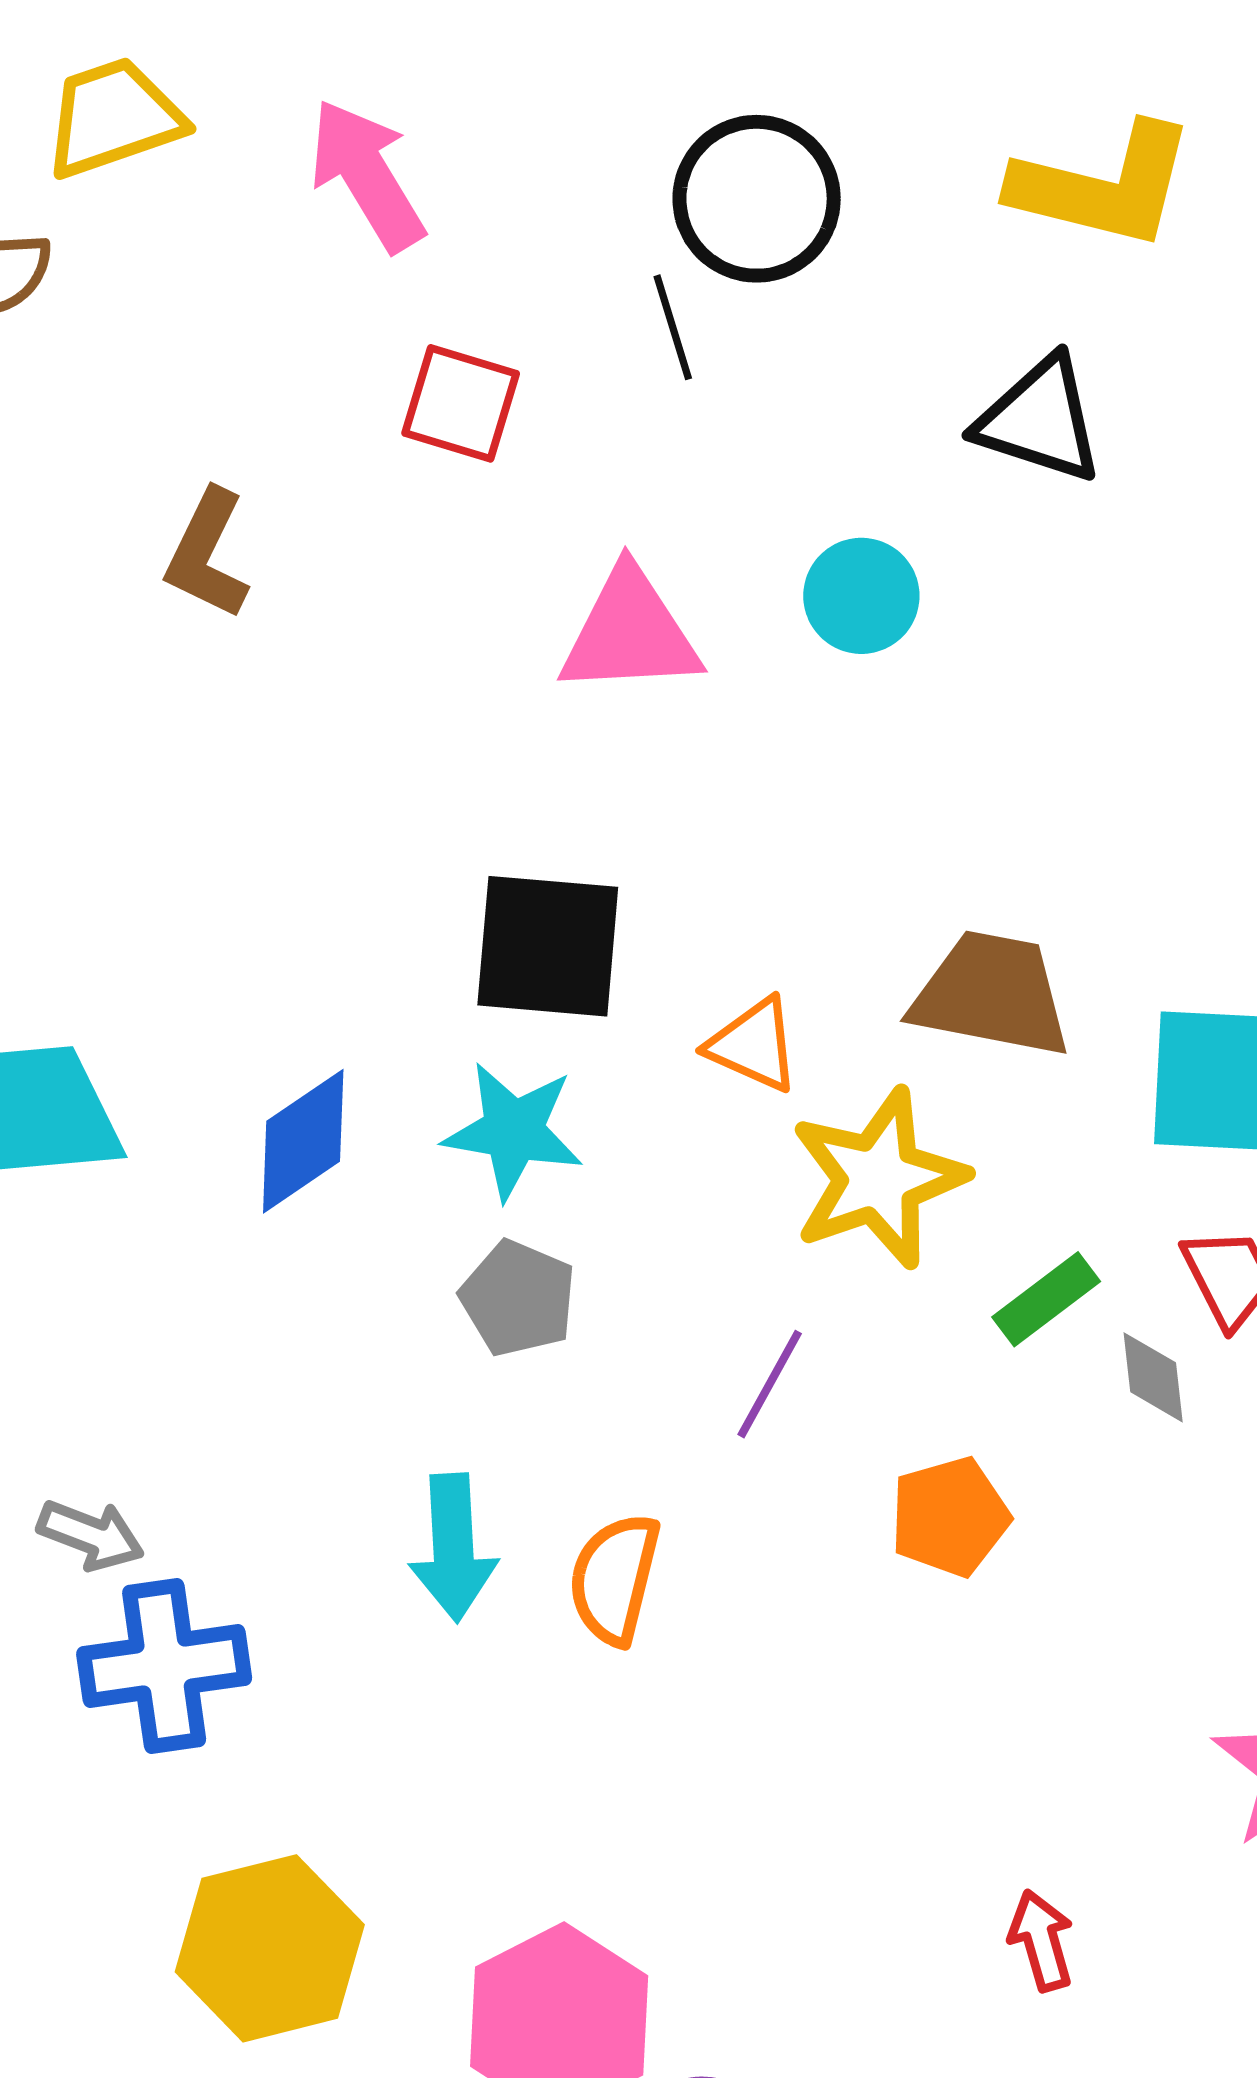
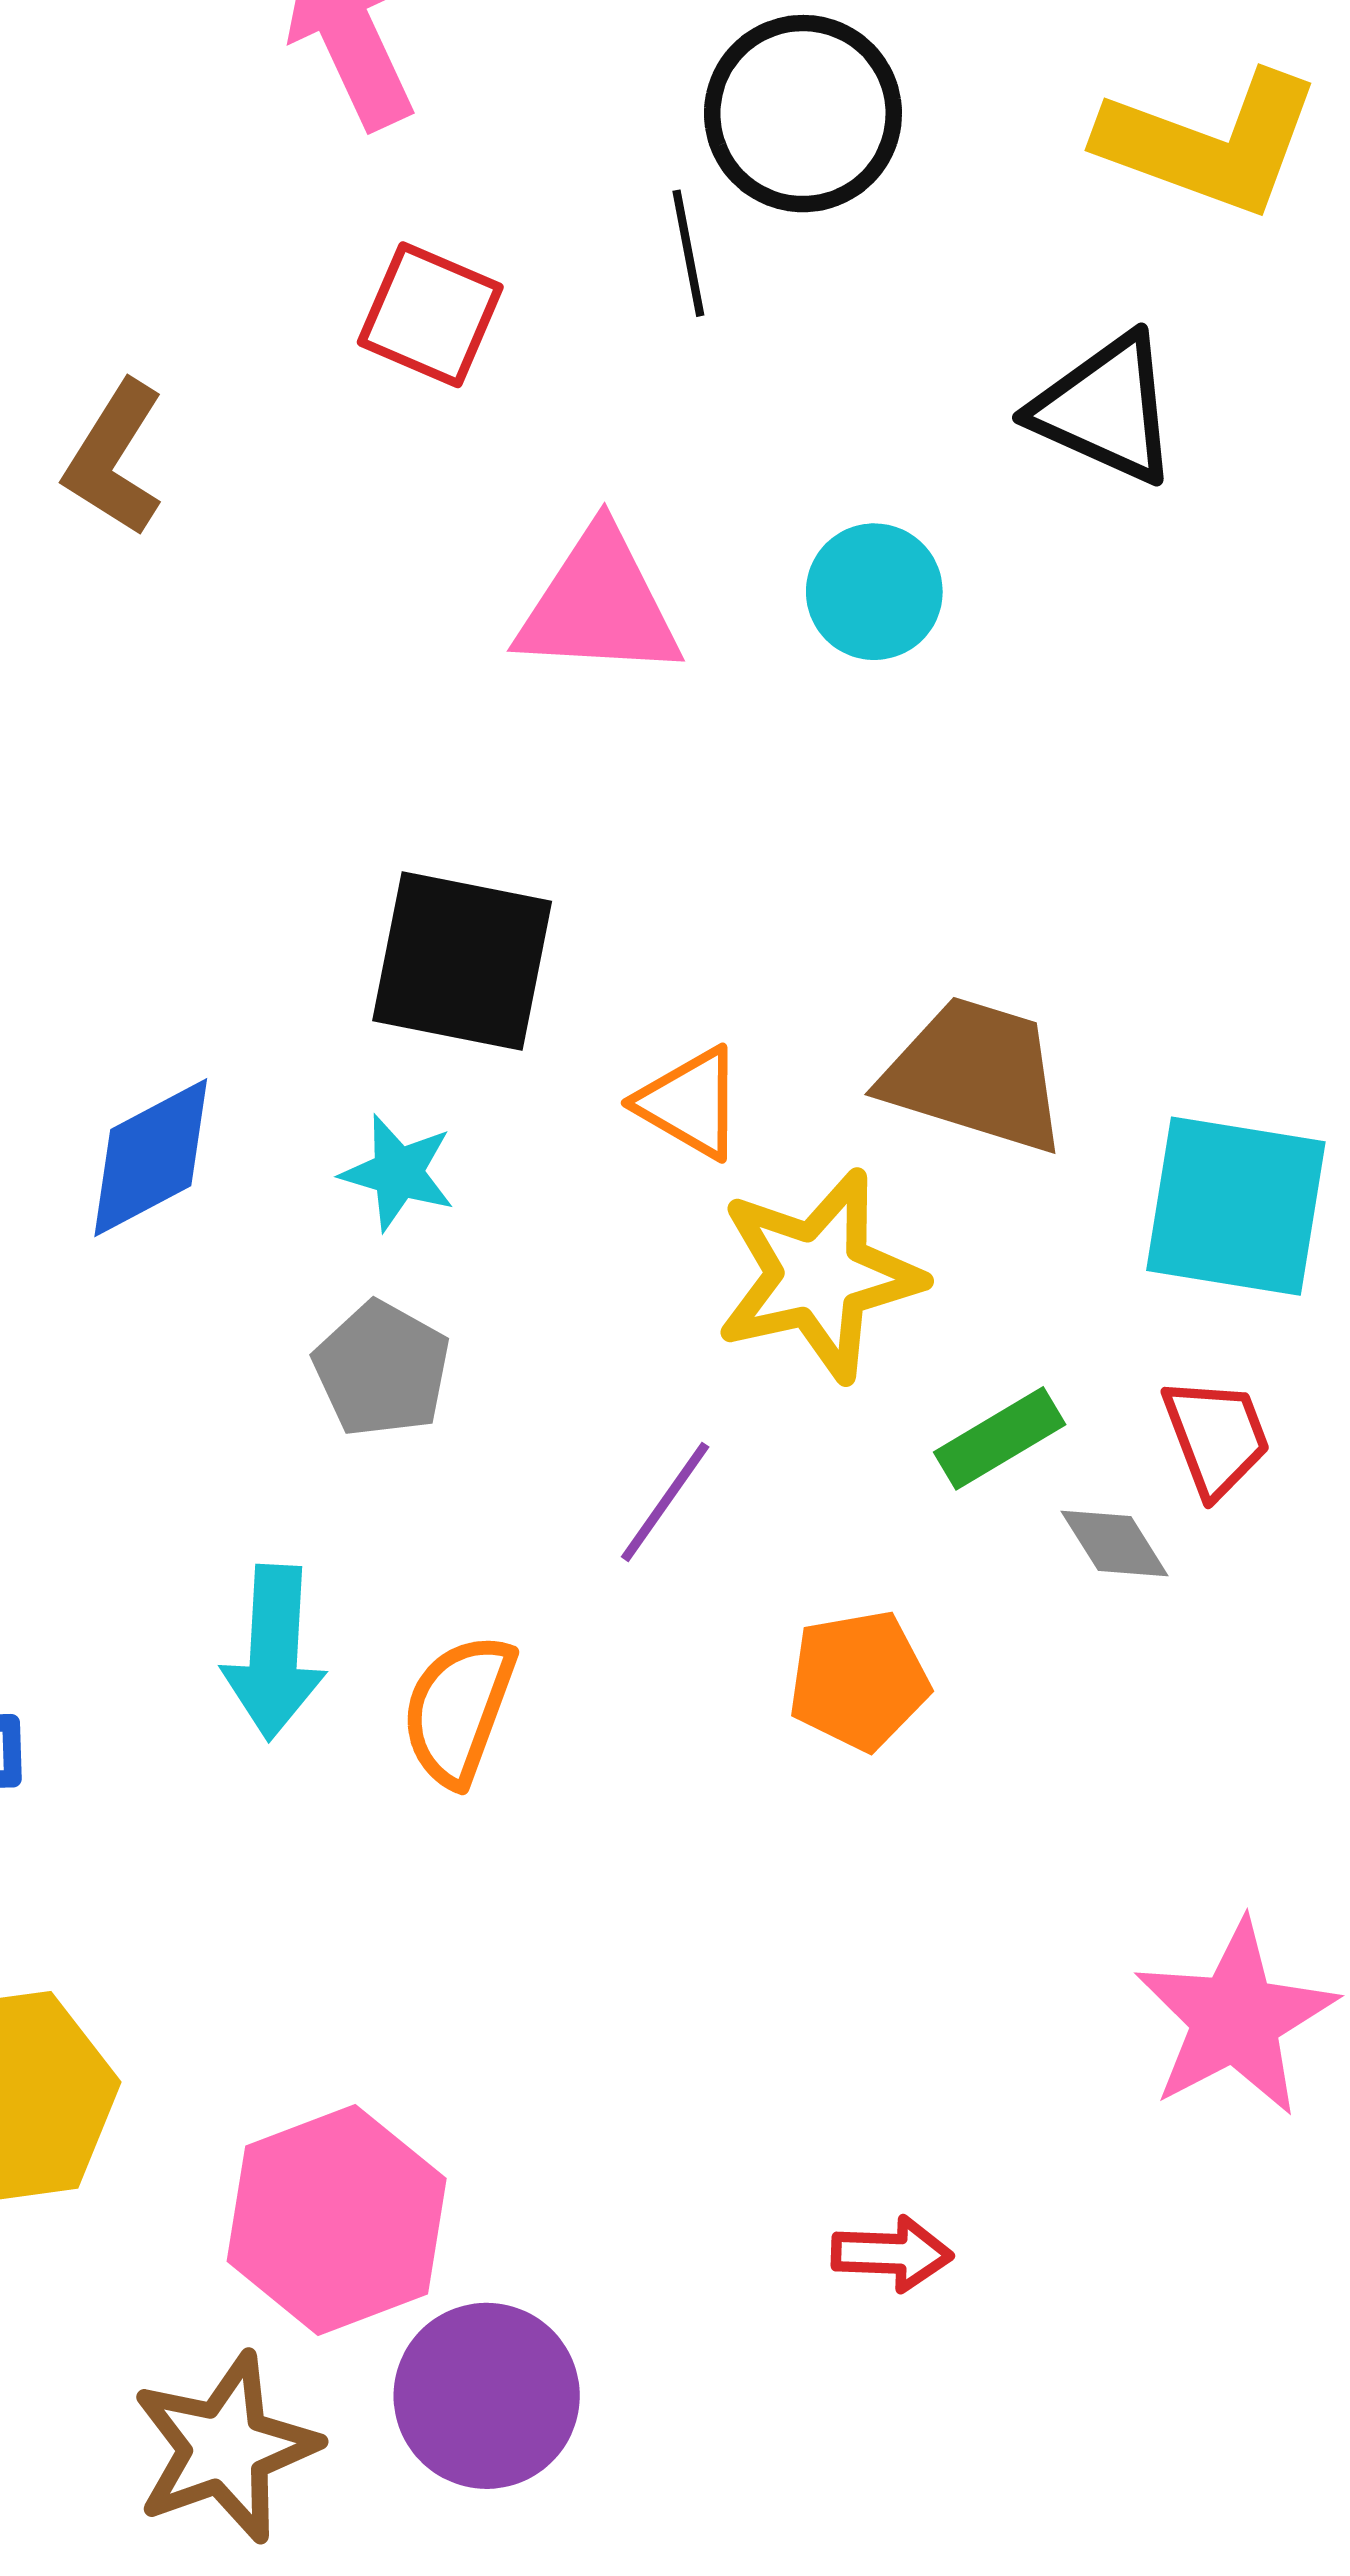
cyan star: (513, 1131) -> (398, 1173), size x0.7
gray diamond: (1153, 1377) -> (1115, 1544), turned -32
red arrow: (1041, 1940) -> (892, 2254), moved, turned 102

